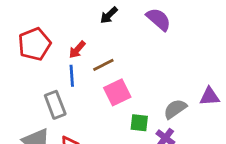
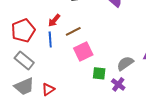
red pentagon: (34, 44) -> (23, 30), moved
gray rectangle: (55, 105) -> (24, 60), moved, turned -30

